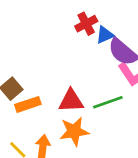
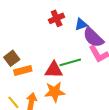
red cross: (86, 24) -> (57, 18), moved
green line: (108, 102) -> (70, 62), moved

